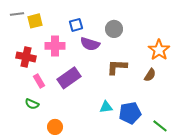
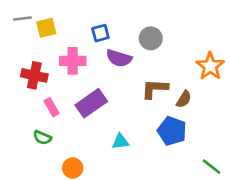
brown semicircle: (150, 75) -> (184, 99), moved
cyan triangle: (106, 107) -> (120, 142), moved
blue pentagon: (130, 113) -> (172, 131), moved, turned 30

